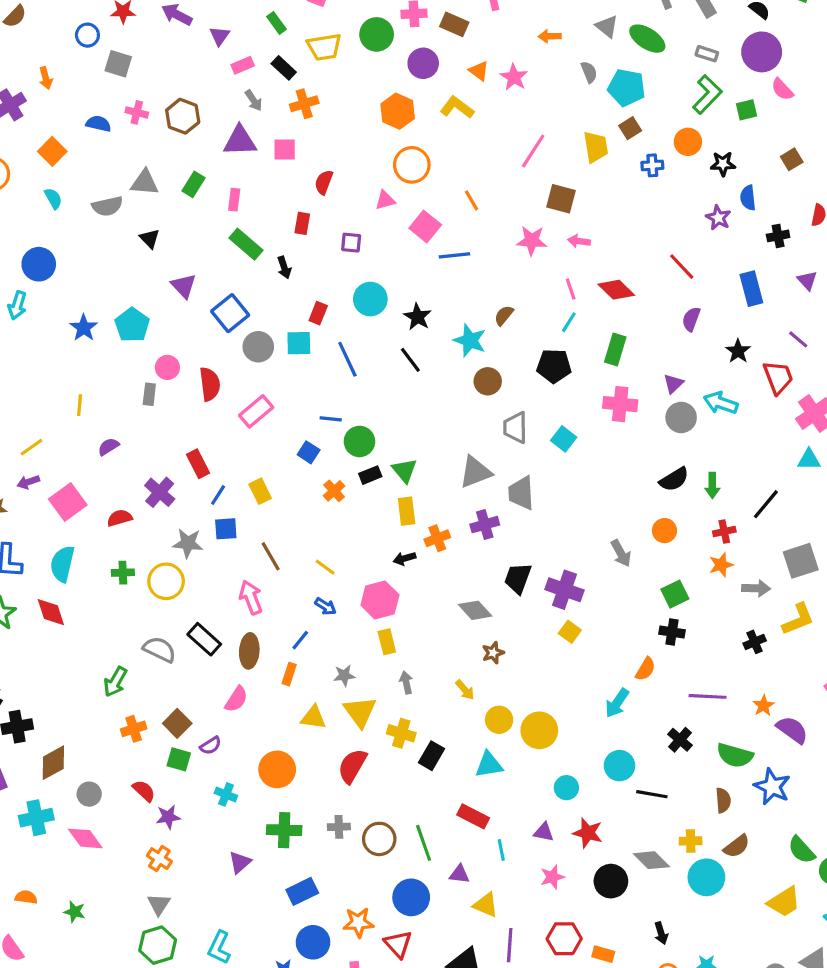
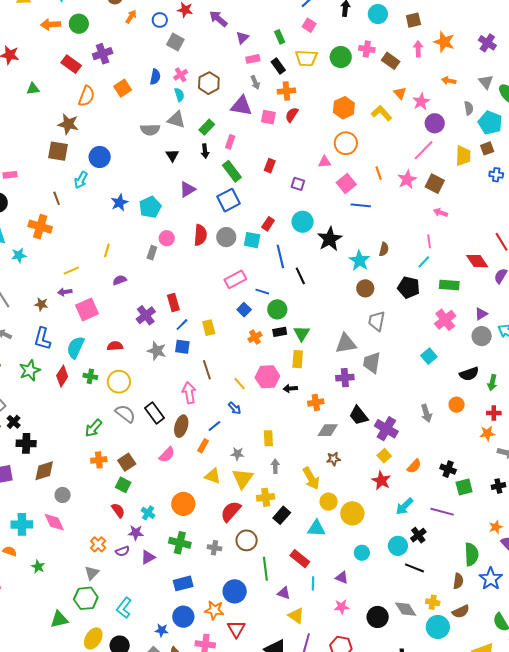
purple circle: (423, 63) -> (435, 123), moved
orange arrow: (46, 78) -> (131, 17), moved, turned -144
pink cross: (137, 112) -> (181, 75), turned 32
blue semicircle: (98, 124) -> (155, 77), turned 77
red semicircle: (324, 182) -> (292, 115), moved
cyan semicircle: (53, 198) -> (179, 95), moved
pink star: (532, 241) -> (407, 179), moved, turned 30
black arrow: (284, 267) -> (205, 151), moved
purple triangle: (184, 286) -> (187, 189), turned 30
red diamond: (616, 290) -> (477, 261), moved
blue square: (230, 313) -> (229, 200), moved
brown semicircle: (504, 315) -> (384, 249), turned 144
black star: (418, 317) -> (330, 239), size x1.4
green rectangle: (615, 349) -> (449, 285), turned 66
black line: (410, 360) -> (300, 276), moved
red semicircle: (210, 384) -> (200, 235), moved
pink cross: (620, 404) -> (445, 320), turned 35
pink rectangle: (256, 411) -> (235, 279), moved
cyan square: (564, 439) -> (429, 356), moved
red semicircle: (120, 518) -> (115, 346), moved
orange cross: (437, 538) -> (316, 402), moved
green cross: (123, 573) -> (90, 376), moved
black trapezoid: (518, 578) -> (359, 415), turned -70
yellow circle: (166, 581) -> (119, 382), moved
green square: (675, 594) -> (464, 487), moved
pink hexagon: (380, 600) -> (267, 377), moved
gray diamond: (475, 610) -> (328, 430), turned -60
red diamond: (51, 612) -> (62, 376), turned 40
orange semicircle: (645, 669) -> (414, 466), moved
yellow arrow: (465, 690) -> (311, 478), size x1.6
purple line: (708, 696) -> (442, 512), moved
yellow cross: (401, 733) -> (266, 497), turned -36
black cross: (680, 740) -> (418, 535), moved
purple semicircle: (211, 746) -> (122, 551), moved
green semicircle: (735, 755) -> (471, 554), turned -120
red semicircle: (144, 791) -> (118, 510), moved
purple star: (168, 817) -> (136, 533), moved
cyan cross: (36, 818) -> (22, 524), moved
red star: (588, 833) -> (381, 481), moved
brown circle: (379, 839) -> (247, 540), moved
blue circle: (411, 897) -> (235, 591), moved

